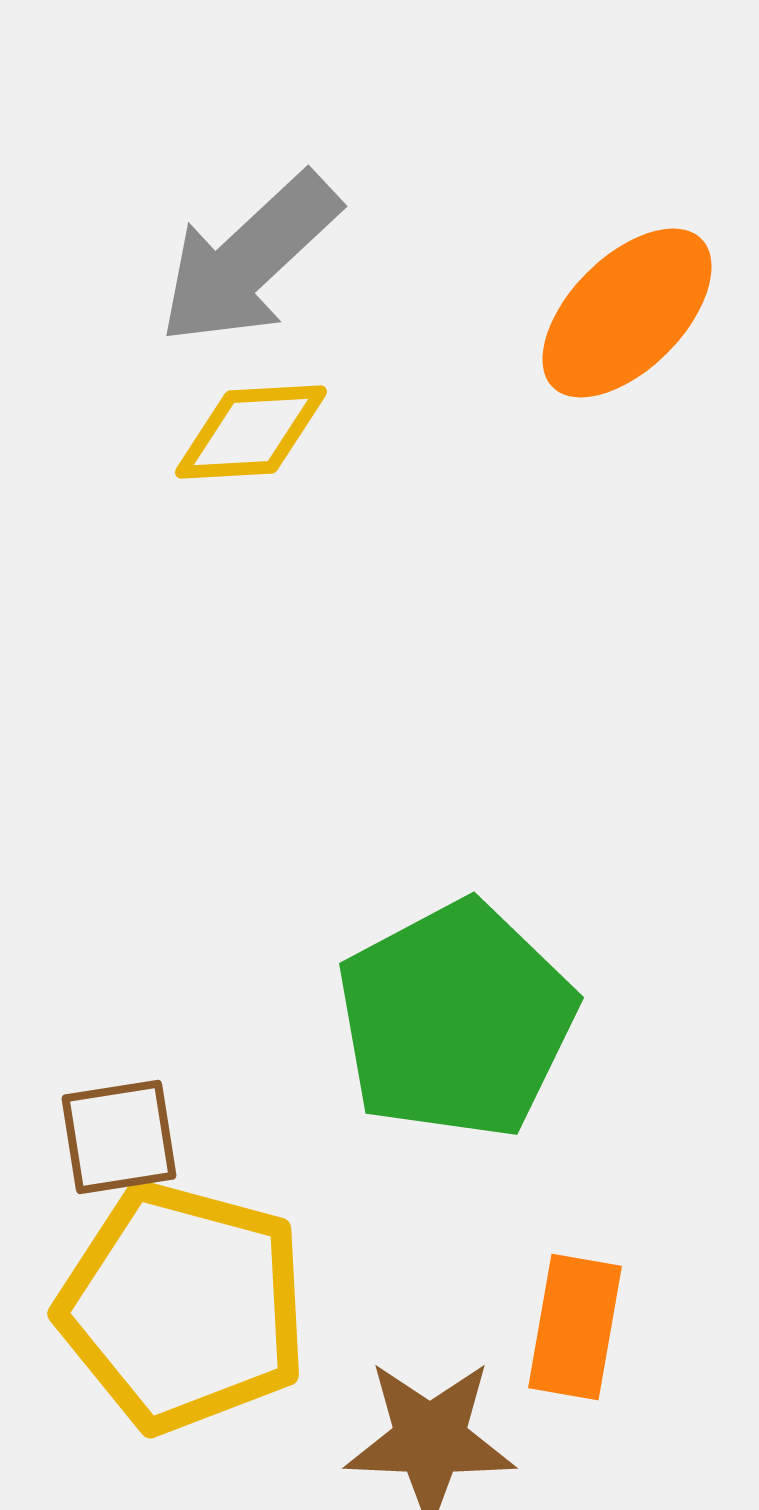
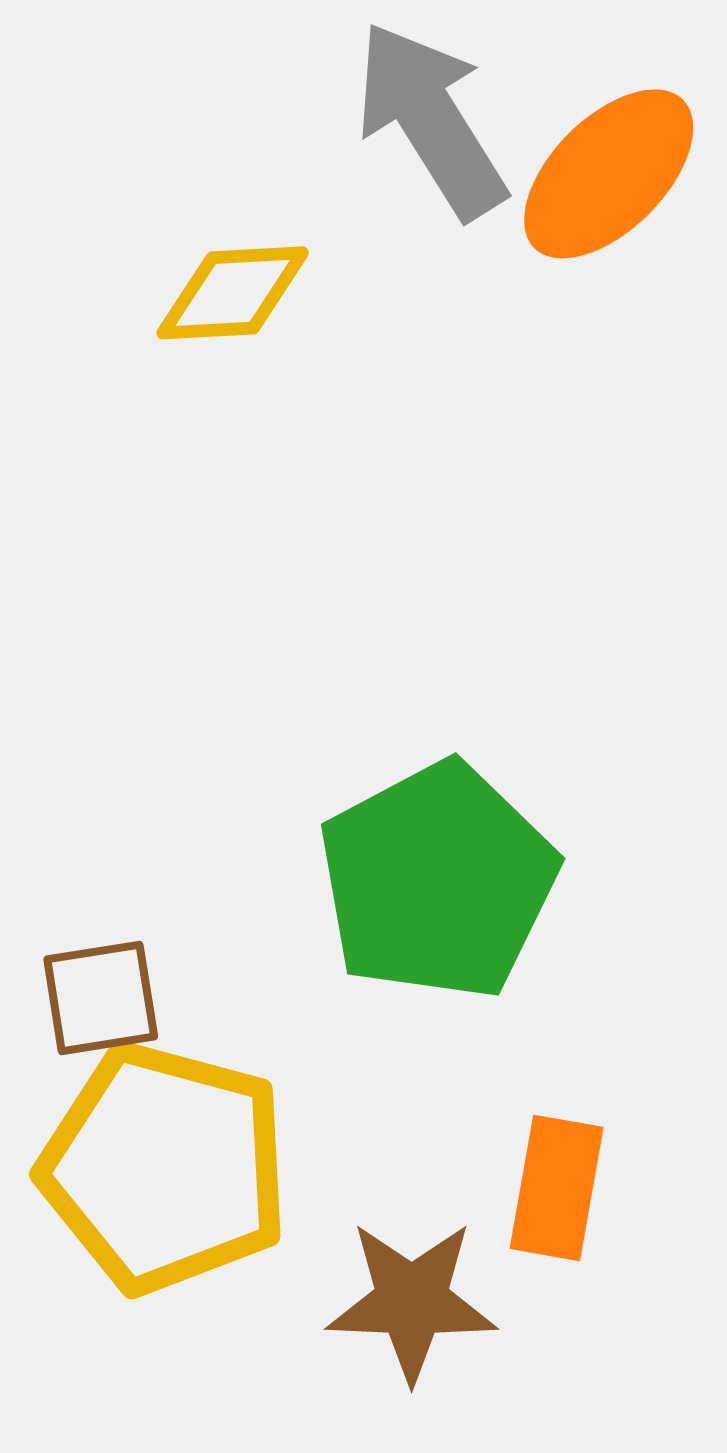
gray arrow: (249, 259) -> (431, 120), moved, turned 101

